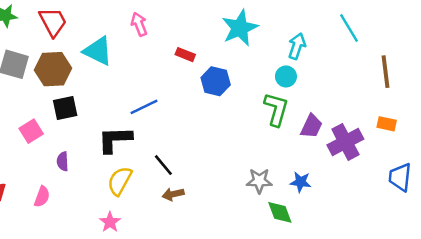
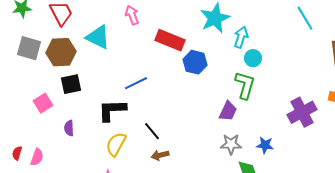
cyan arrow: (297, 46) -> (241, 37), moved
red rectangle: (185, 55) -> (170, 40), size x1.8
purple trapezoid: (311, 126) -> (228, 111), moved
pink semicircle: (42, 197) -> (37, 157), moved

